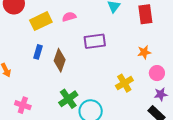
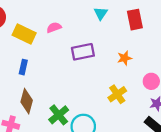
yellow rectangle: (41, 21) -> (24, 34), turned 55
orange star: (144, 52) -> (124, 58), moved
brown diamond: (60, 60) -> (27, 101), moved

